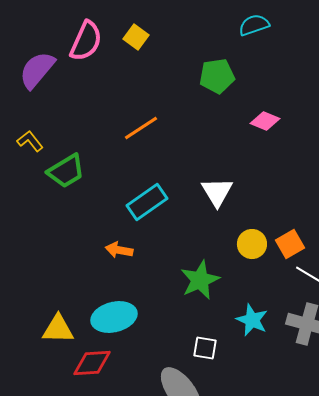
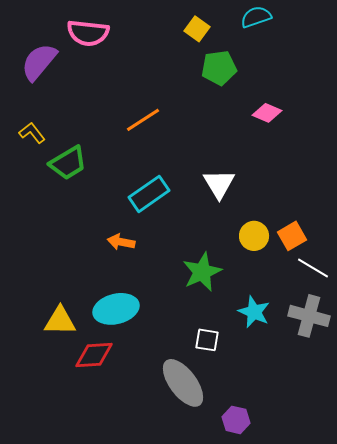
yellow square: (136, 37) -> (197, 29), moved
pink semicircle: (86, 41) -> (88, 33), turned 72

